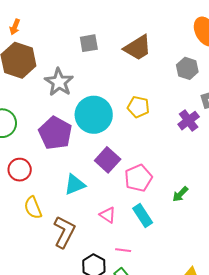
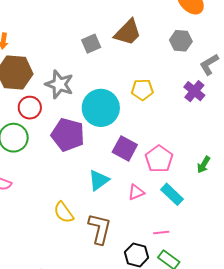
gray square: (89, 43) -> (91, 44), moved
red circle: (20, 170) -> (30, 108), moved
pink triangle: (108, 215) -> (136, 192), moved, turned -42

